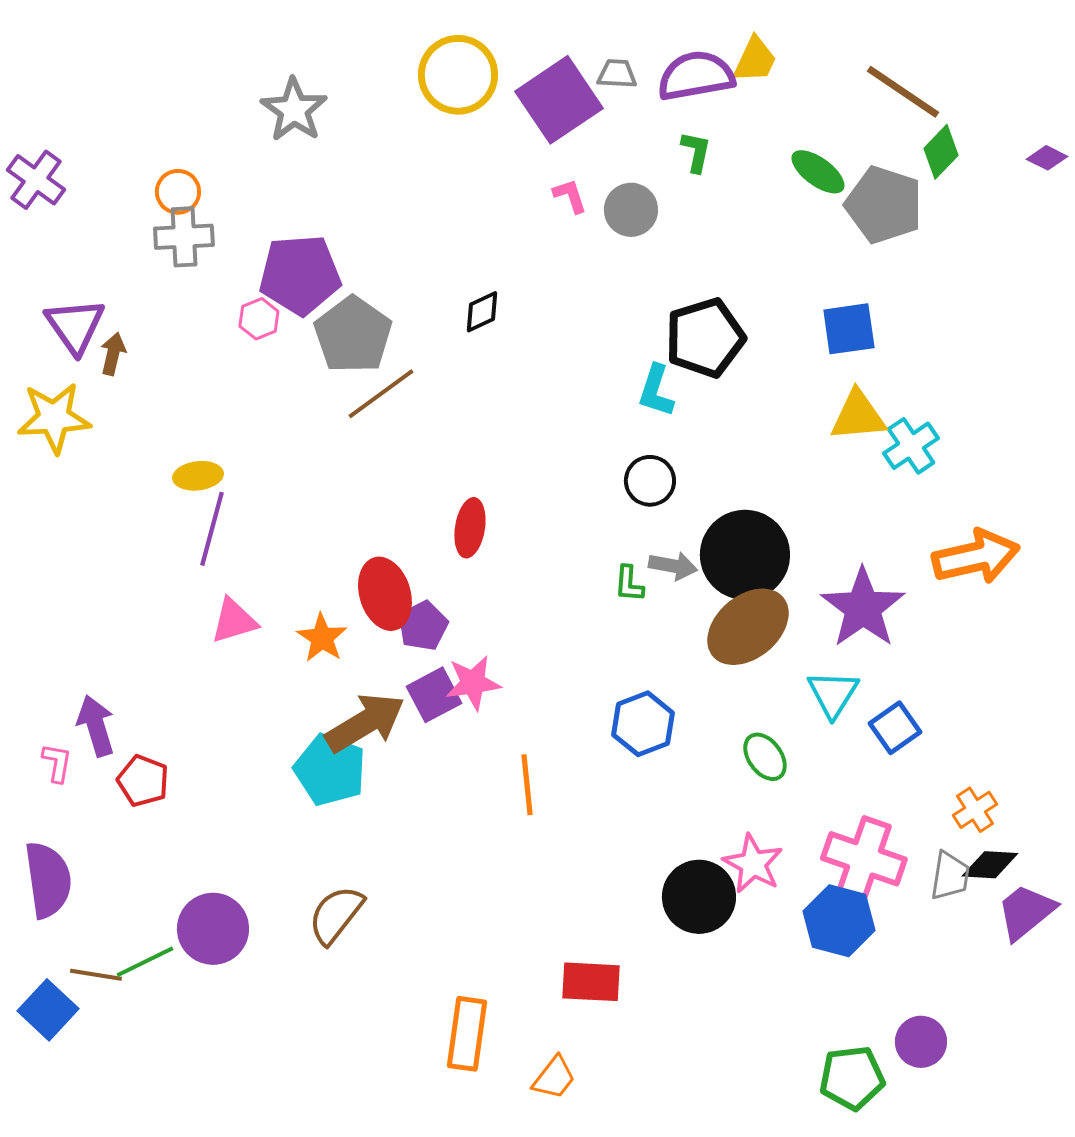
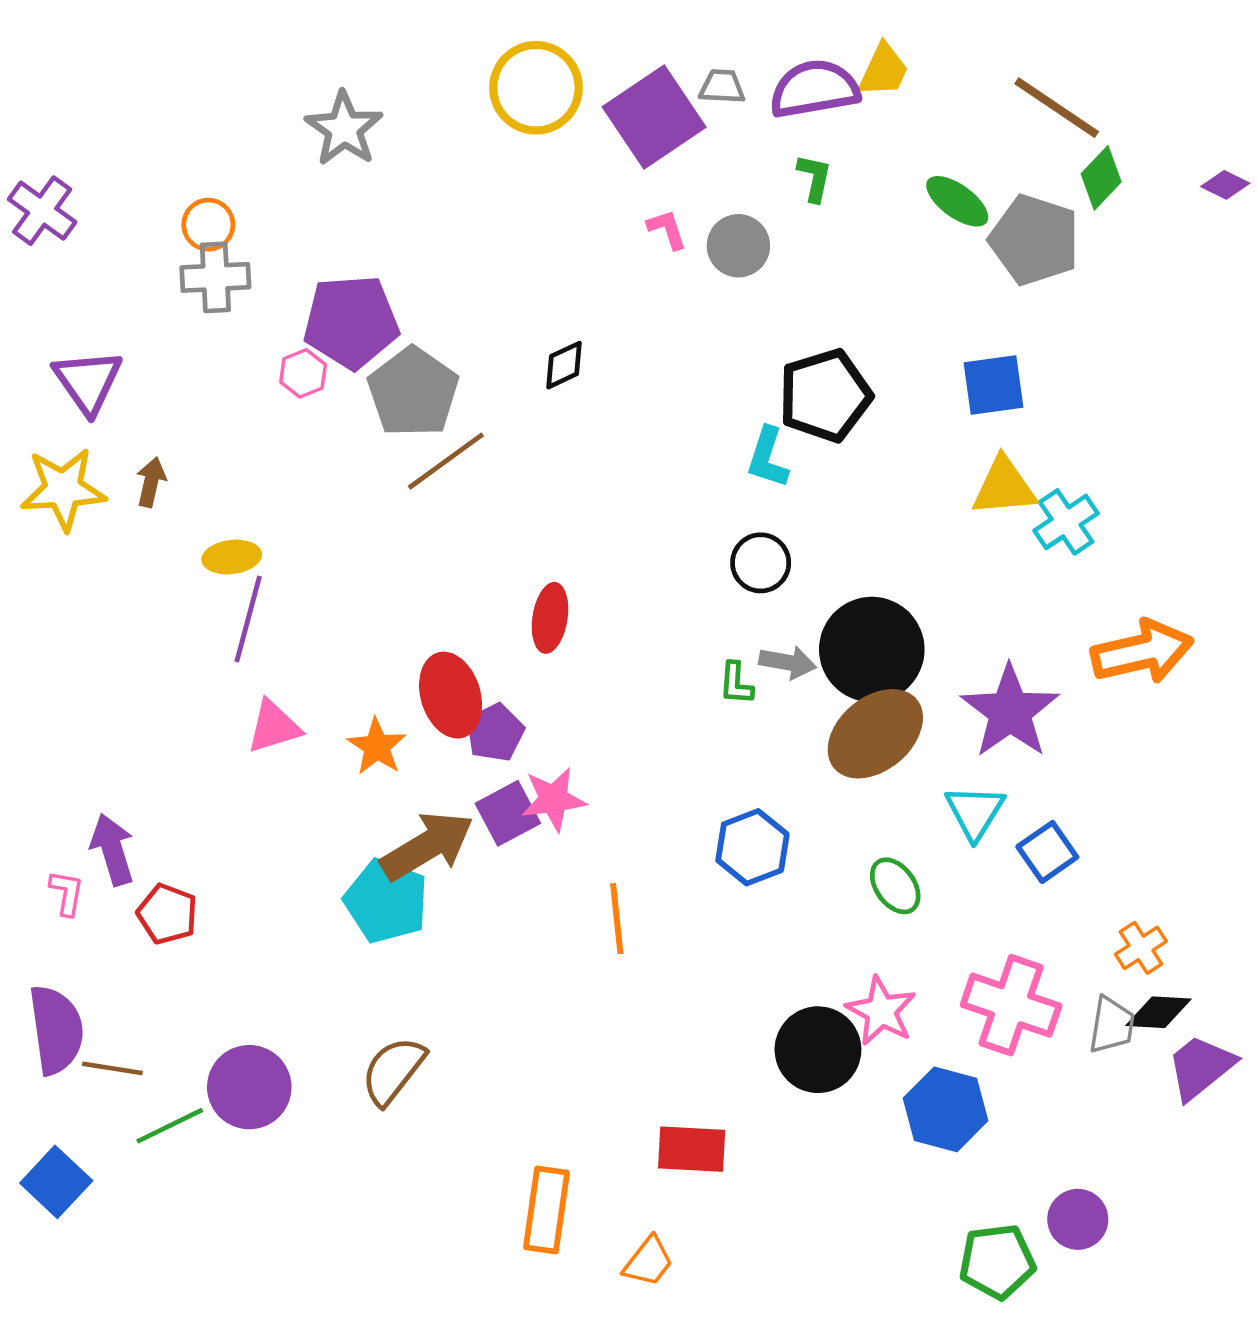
brown arrow: (113, 354) -> (151, 482), moved
blue hexagon: (839, 921) -> (946, 1109), moved
brown line: (96, 975) -> (112, 1068), moved

